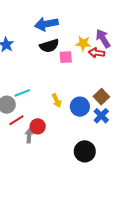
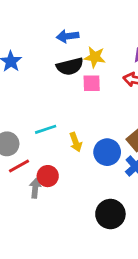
blue arrow: (46, 24) -> (68, 36), size x0.7
yellow star: (83, 43) -> (95, 57), moved
cyan line: (22, 93) -> (46, 129), moved

